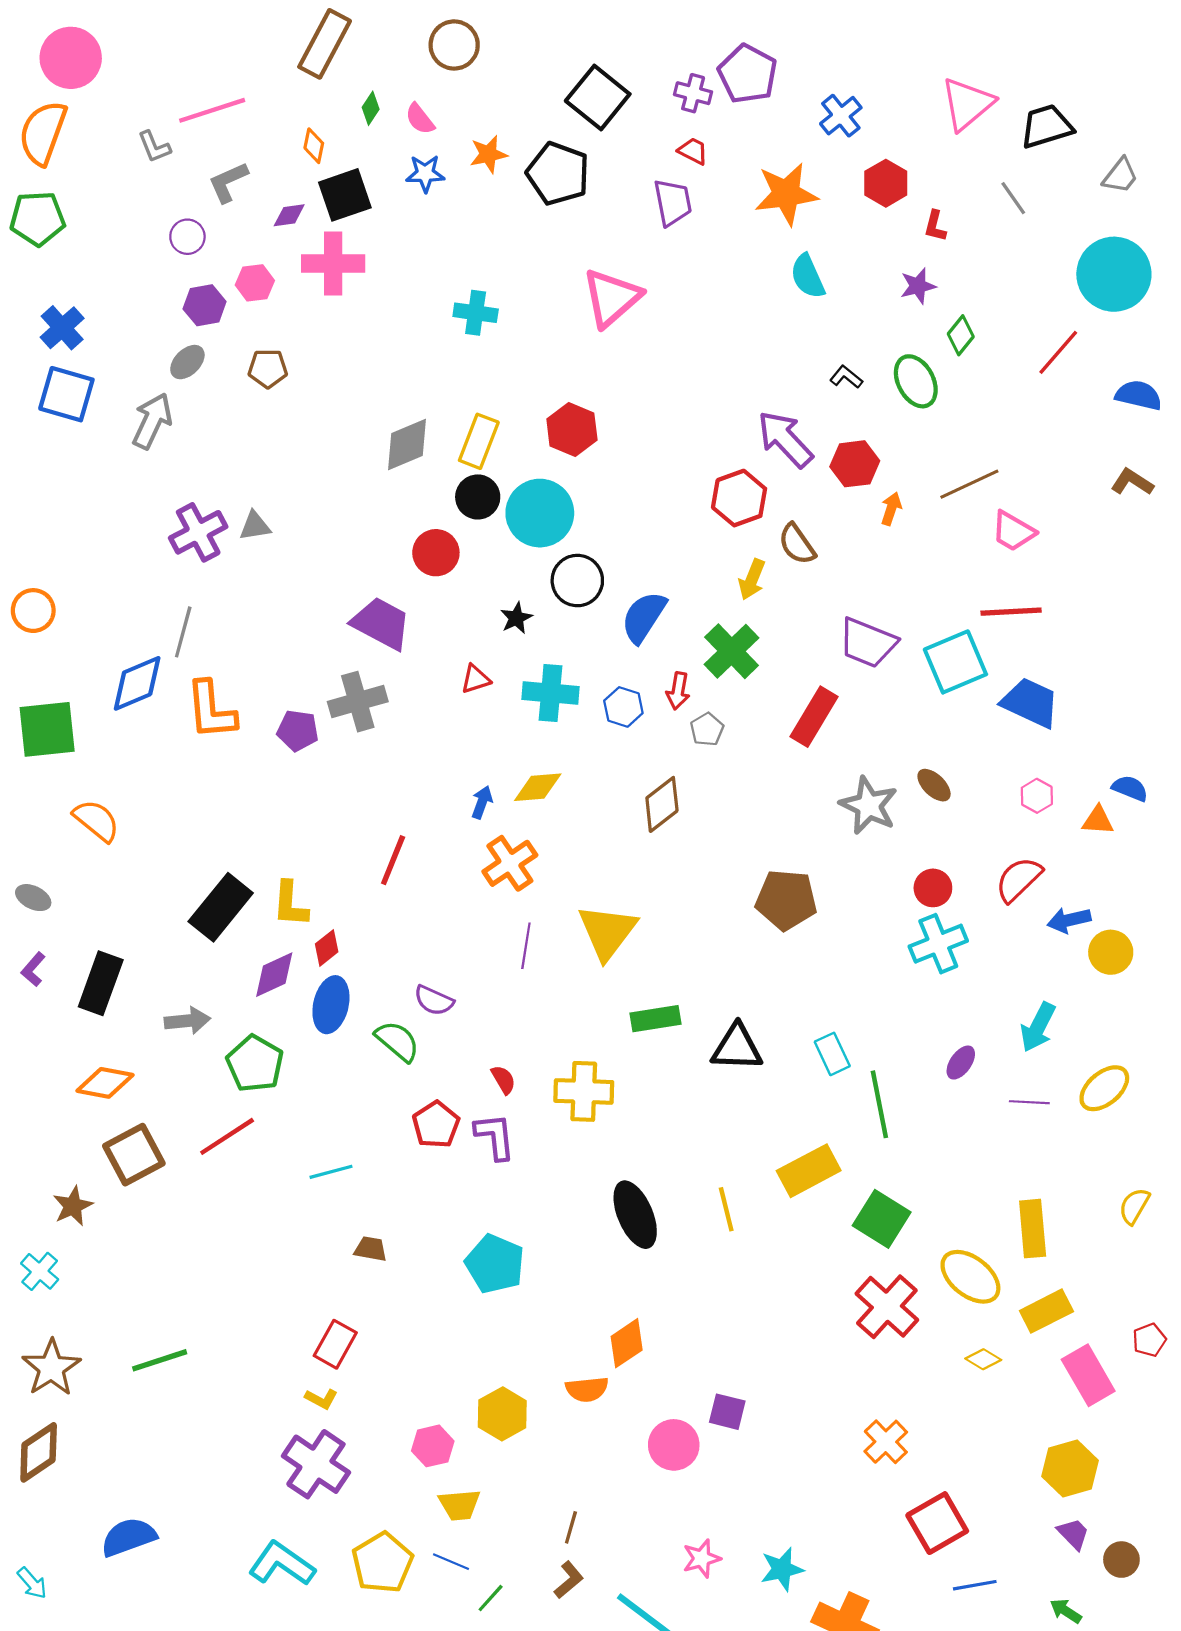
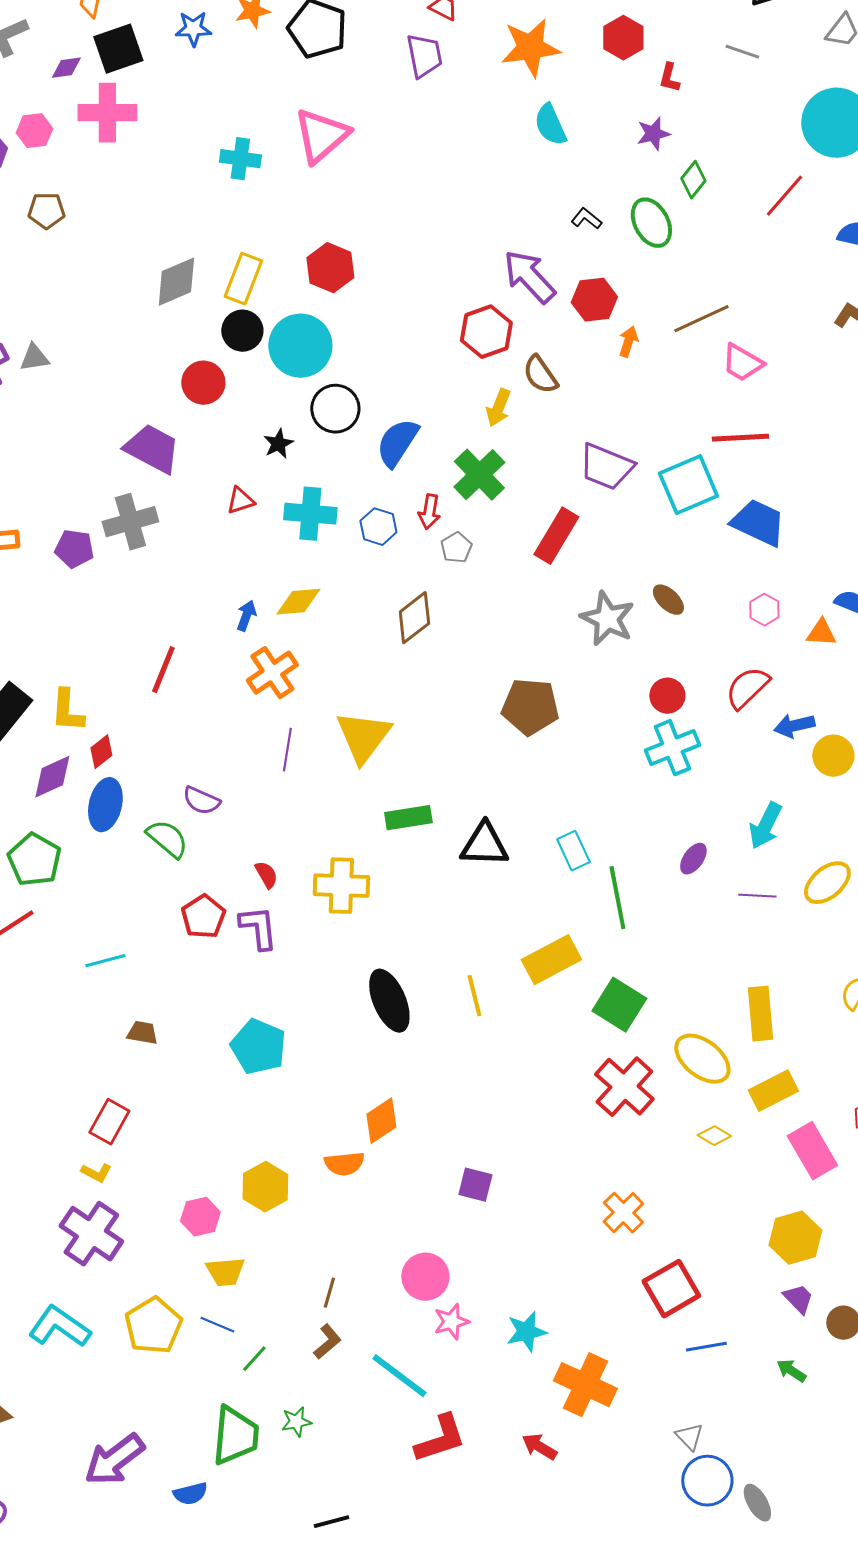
gray line: (1013, 198) -> (742, 52), turned -36
pink triangle: (612, 298) -> (321, 136), moved
pink circle: (674, 1445) -> (425, 1277), moved

